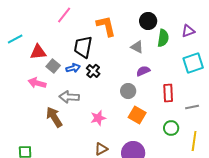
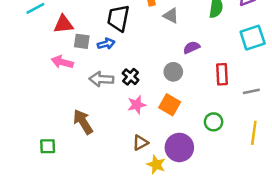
gray triangle: (137, 47) -> (171, 16), moved
gray square: (53, 66) -> (82, 41), turned -32
black cross: (93, 71) -> (131, 77), moved
orange square: (137, 115) -> (170, 105), moved
brown arrow: (54, 117) -> (83, 122), moved
green circle: (171, 128) -> (214, 122), moved

